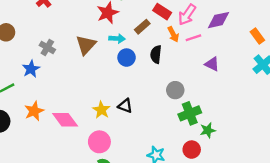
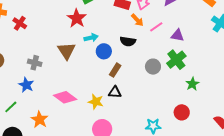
brown rectangle: (142, 27) -> (115, 70), moved
pink line: (193, 38) -> (156, 27), moved
black semicircle: (156, 54) -> (128, 41), turned -70
green cross: (190, 113) -> (176, 60), moved
pink diamond: (65, 120) -> (65, 97), moved
green star: (208, 130) -> (192, 84), moved

